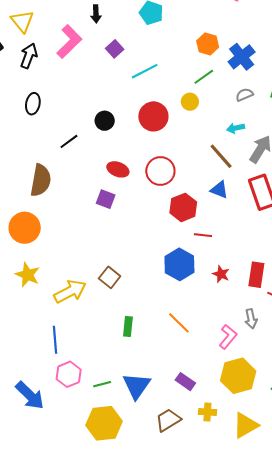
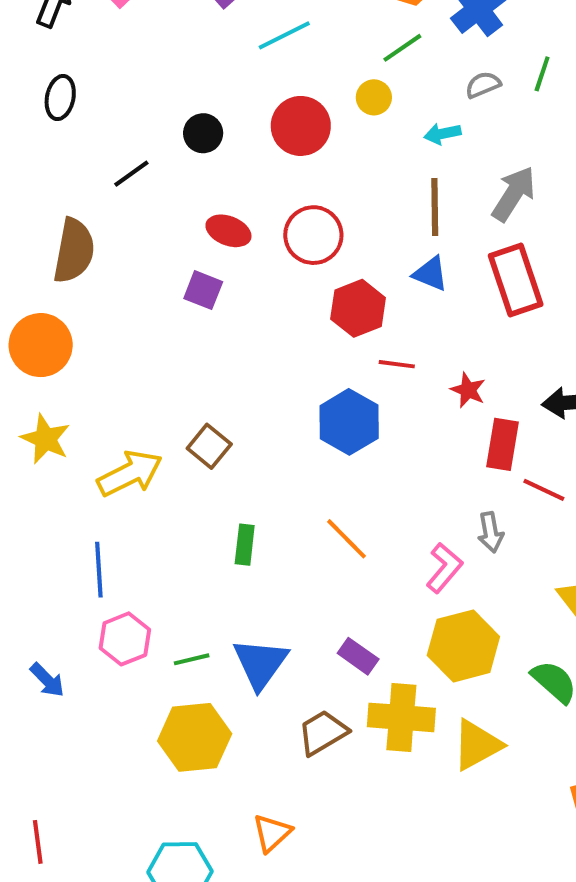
cyan arrow: (236, 128) -> (442, 134), moved
brown line: (221, 156) -> (435, 207), turned 40
red star: (221, 274) -> (468, 390), moved
blue arrow: (30, 395) -> (47, 680), size x0.6
yellow cross: (207, 412) -> (401, 717), size x1.8

